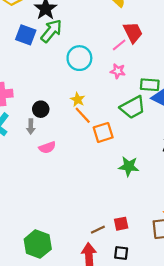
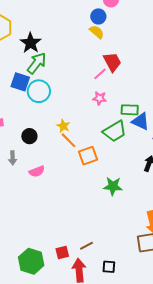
blue square: (26, 35) -> (20, 82), moved
cyan circle: (79, 58) -> (39, 91), moved
gray arrow: (31, 127) -> (13, 158), moved
red square: (121, 224) -> (62, 253), moved

